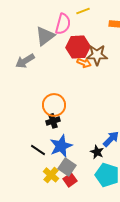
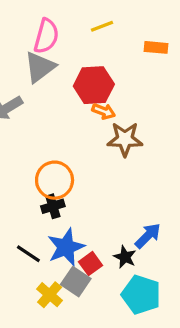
pink semicircle: (63, 24) -> (46, 36), moved
brown star: (97, 55) -> (125, 139), moved
red square: (70, 180) -> (91, 264), moved

